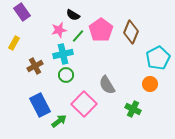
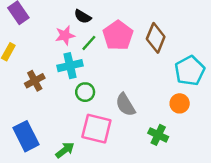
green circle: (66, 75) -> (85, 92), moved
pink square: (84, 104) -> (96, 129), turned -30
blue rectangle: (40, 105) -> (26, 136), moved

